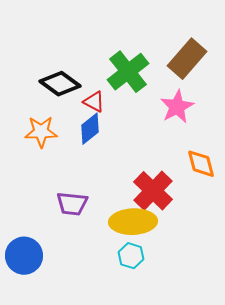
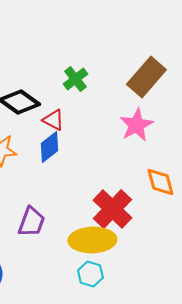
green cross: (128, 72) -> (75, 79), moved, size x0.6
purple trapezoid: (72, 204) -> (31, 222), turned -76

